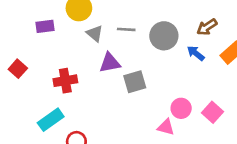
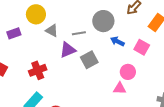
gray line: (126, 29) -> (79, 33), moved
blue arrow: (196, 53) -> (117, 41), moved
pink square: (213, 112) -> (142, 47), moved

